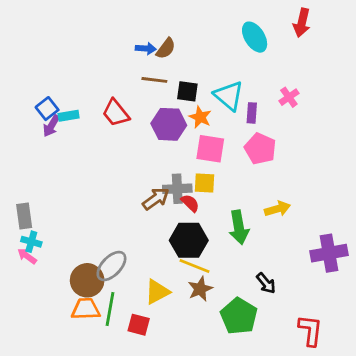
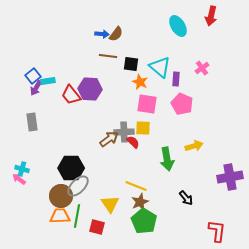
red trapezoid: (116, 113) -> (71, 95), moved
purple hexagon: (169, 124) -> (90, 89), moved
gray rectangle: (24, 216) -> (32, 122), moved
black hexagon: (189, 240) -> (71, 168), moved
yellow triangle: (157, 292) -> (110, 204), turned -36
green pentagon: (239, 316) -> (144, 221), moved

